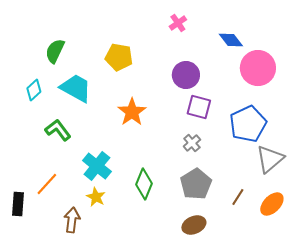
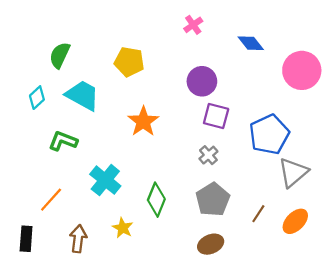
pink circle: (258, 68) -> (302, 70), moved
green L-shape: (58, 130) -> (63, 141), turned -32
yellow star: (96, 197) -> (123, 228), moved
black rectangle: (18, 204) -> (26, 239), moved

